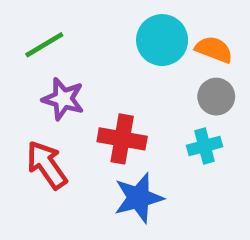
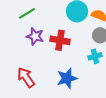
red cross: (122, 139) -> (60, 40), moved
red arrow: (47, 165) -> (26, 77), moved

